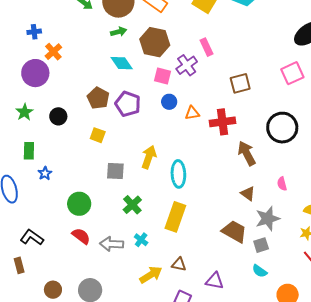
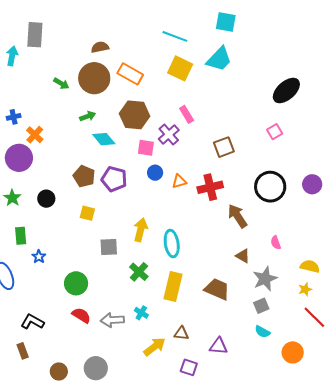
green arrow: (119, 32) -> (88, 116), moved
pink square: (292, 73) -> (275, 132), size x0.7
green cross: (132, 205) -> (139, 272), moved
brown trapezoid: (234, 231) -> (217, 289), moved

